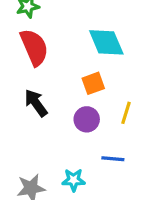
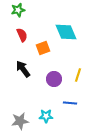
red semicircle: (34, 47) -> (22, 35), size x0.6
orange square: (93, 83) -> (43, 48), moved

